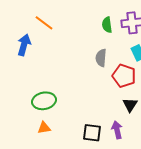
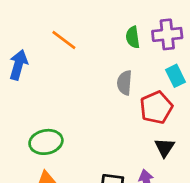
orange line: (44, 23) -> (64, 40), moved
red pentagon: (124, 76) -> (156, 107), turned 30

